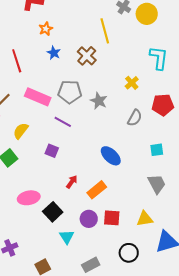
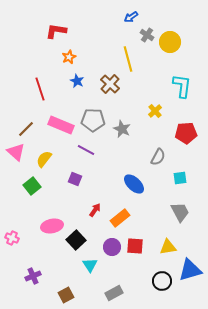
gray semicircle: (135, 118) -> (158, 157), moved
black circle: (129, 253) -> (162, 281), moved

